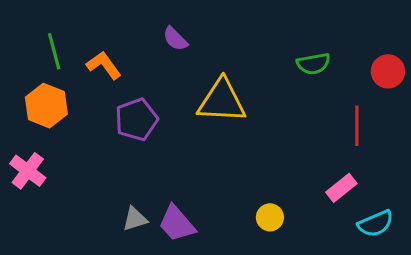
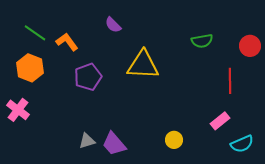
green line: (54, 51) -> (35, 33), turned -40

